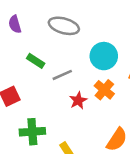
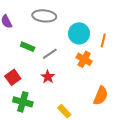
red star: (78, 100) -> (48, 77), moved
green cross: (32, 132) -> (23, 102), moved, turned 30

